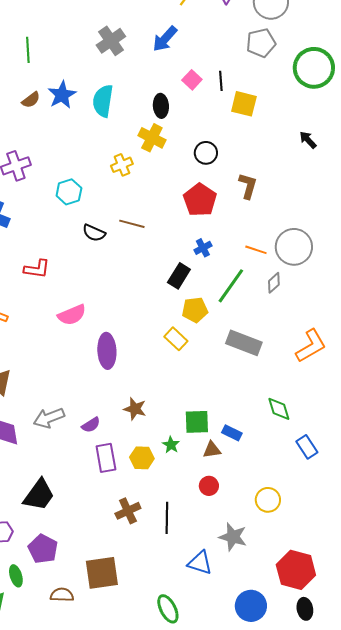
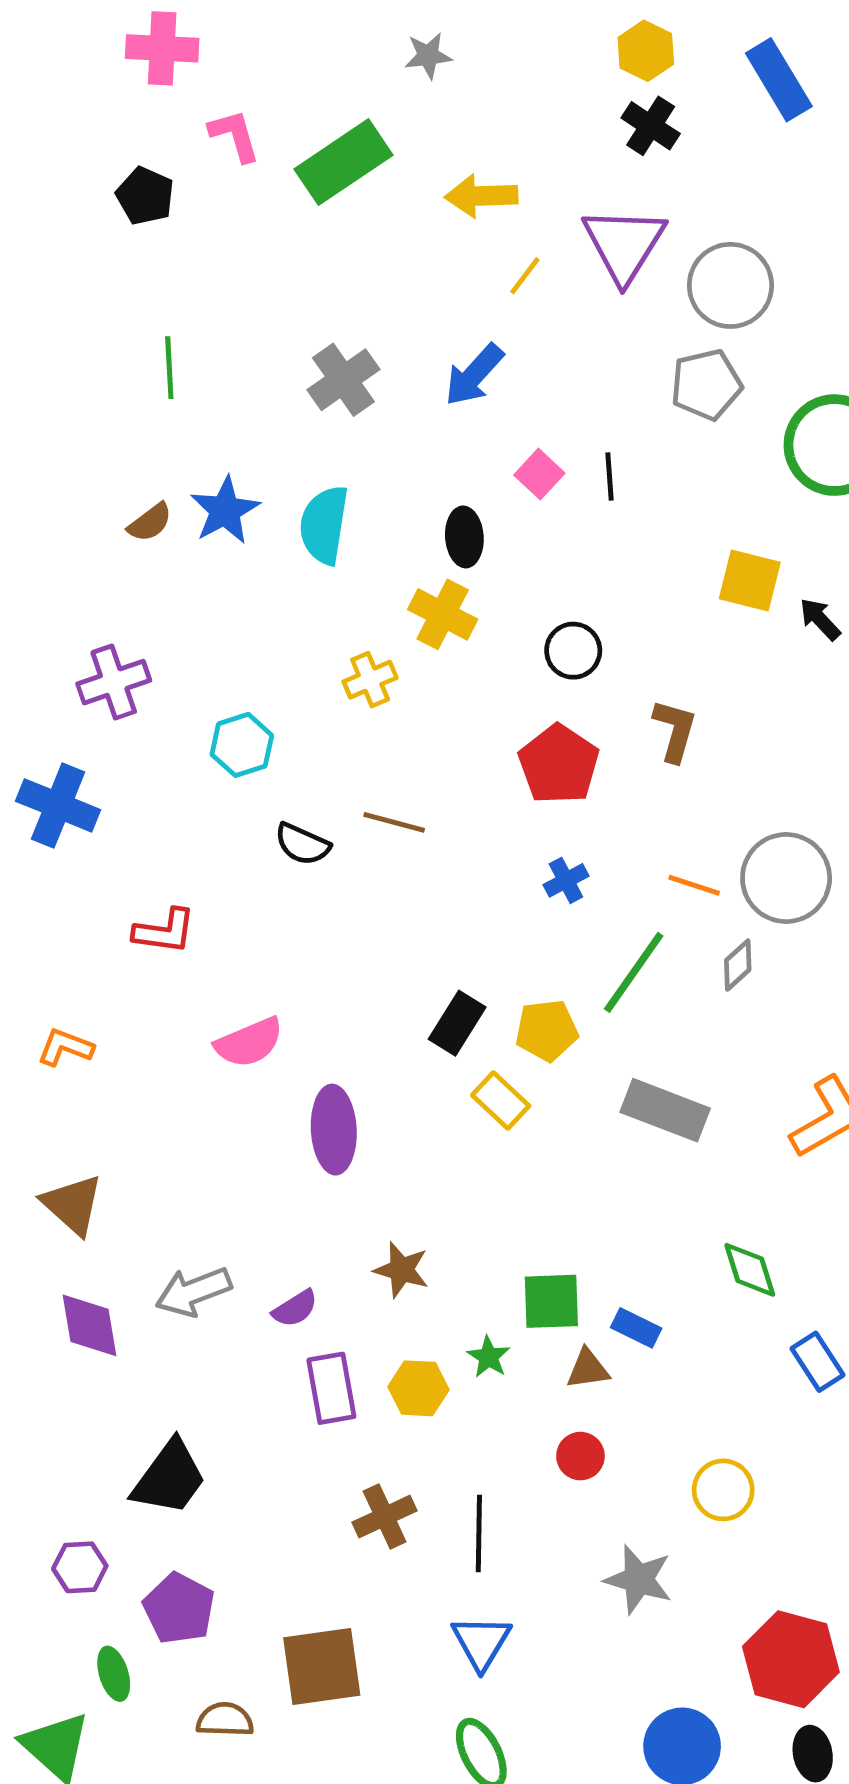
green line: (28, 50) -> (169, 368), moved
yellow square: (244, 104) -> (750, 580), moved
black rectangle: (179, 276) -> (457, 1023), moved
blue triangle: (200, 563) -> (481, 1642), moved, turned 44

